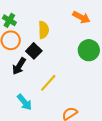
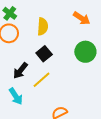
black square: (34, 51) -> (44, 54), moved
black arrow: (19, 66) -> (20, 71), moved

